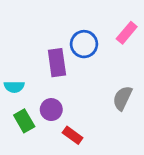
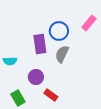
gray semicircle: (122, 98) -> (62, 54), moved
green rectangle: (24, 121) -> (18, 98), moved

